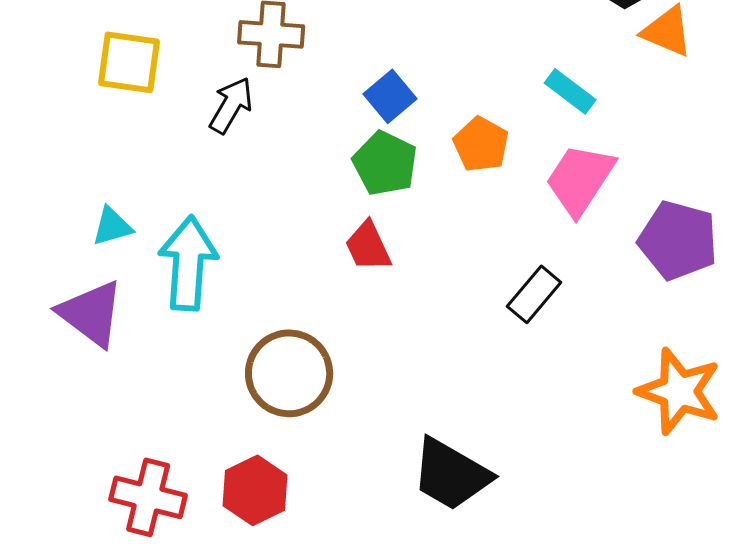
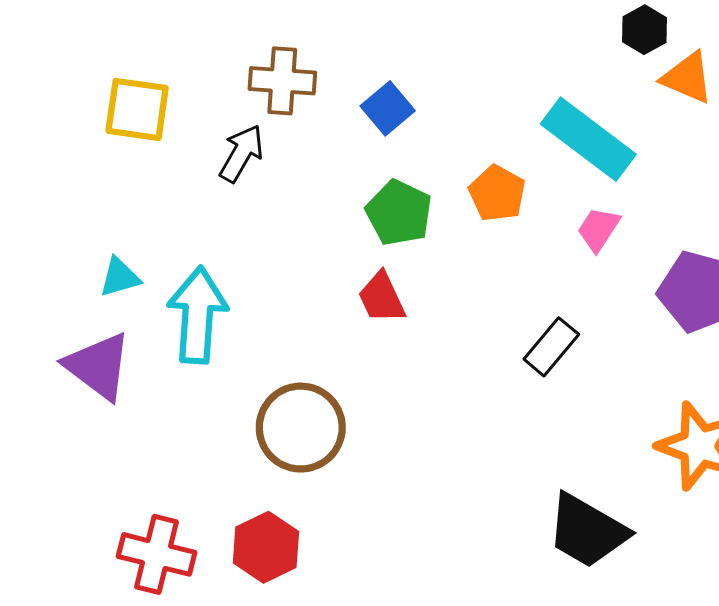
cyan rectangle: (570, 91) -> (588, 139), size x1.8
blue square: (390, 96) -> (388, 108), moved
pink trapezoid: (580, 179) -> (598, 229), size x0.6
black trapezoid: (451, 474) -> (587, 531), moved

